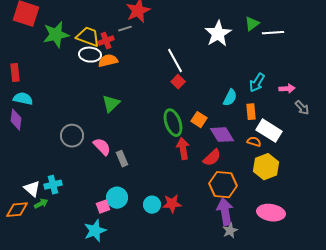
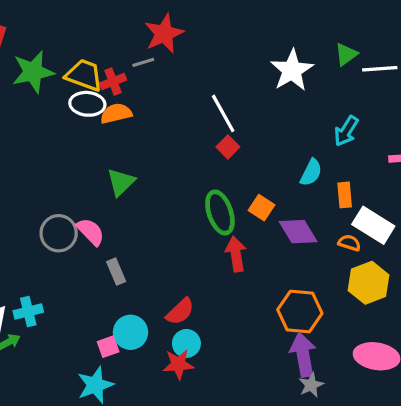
cyan arrow: (257, 83) -> (346, 131), moved
pink semicircle: (102, 147) -> (91, 232), moved
red semicircle: (212, 158) -> (180, 312), moved
gray rectangle: (122, 159) -> (116, 272), moved
red star: (172, 204) -> (178, 364), moved

